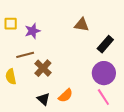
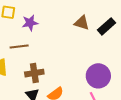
black rectangle: (105, 44) -> (107, 26), moved
brown cross: (43, 68) -> (34, 73), moved, turned 30

